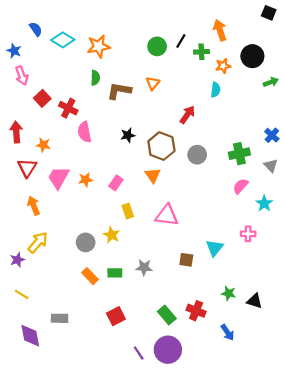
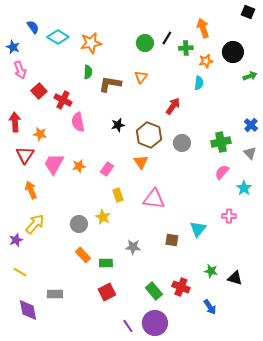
green rectangle: (115, 273) -> (106, 263), moved

